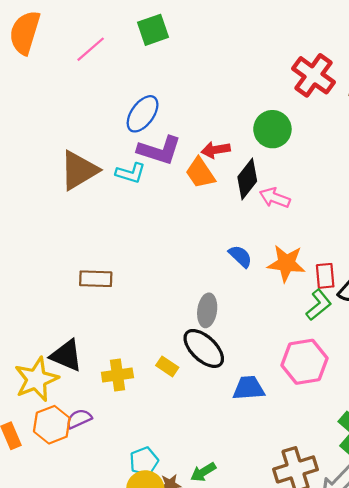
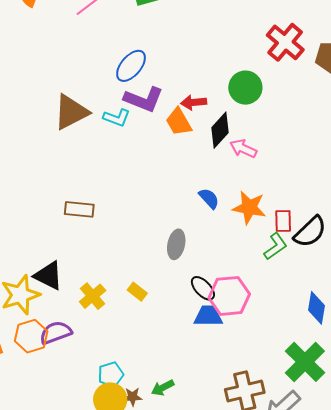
black ellipse: (204, 348) -> (203, 288), moved, size x0.7
pink hexagon: (305, 362) -> (229, 296), moved
yellow cross: (117, 375) -> (93, 296), turned -36
purple semicircle: (79, 419) -> (56, 333), size x1.4

